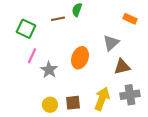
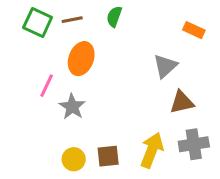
brown line: (58, 19) -> (72, 20), moved
green square: (26, 29) -> (38, 23), moved
orange ellipse: (80, 58) -> (81, 59), moved

